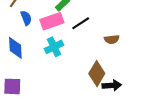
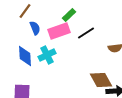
cyan cross: (54, 47) -> (47, 55), moved
brown diamond: (97, 74) -> (101, 80), turned -60

